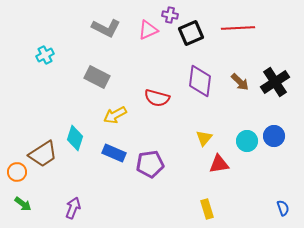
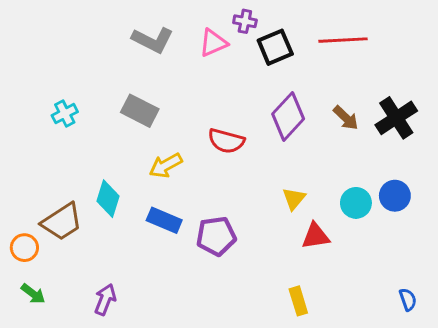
cyan cross: (45, 55) -> (65, 114), moved
purple diamond: (200, 81) -> (288, 116), turned 36

